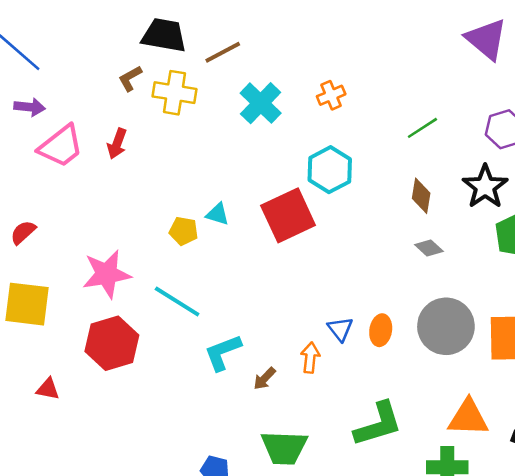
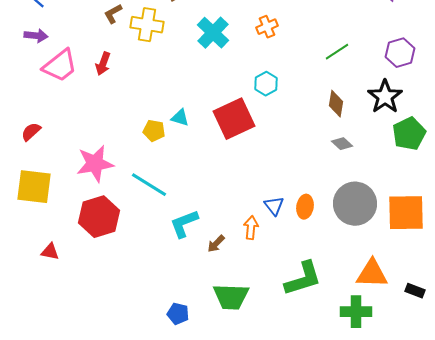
cyan hexagon: (330, 170) -> (266, 84), size x0.7

